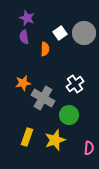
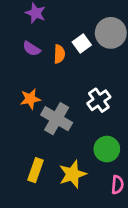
white square: (60, 33) -> (82, 43), moved
purple semicircle: (24, 37) -> (32, 49), moved, turned -48
green circle: (69, 115) -> (107, 149), moved

